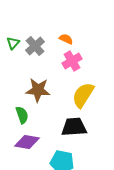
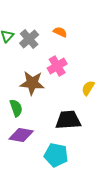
pink cross: (72, 61) -> (57, 66), moved
yellow semicircle: (83, 95) -> (88, 88), moved, size x0.6

